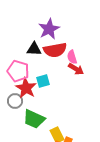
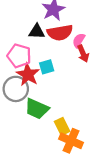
pink semicircle: (72, 57) -> (79, 40), turned 48
red arrow: (76, 69) -> (83, 54), turned 35
gray circle: (15, 101) -> (16, 89), size x1.5

